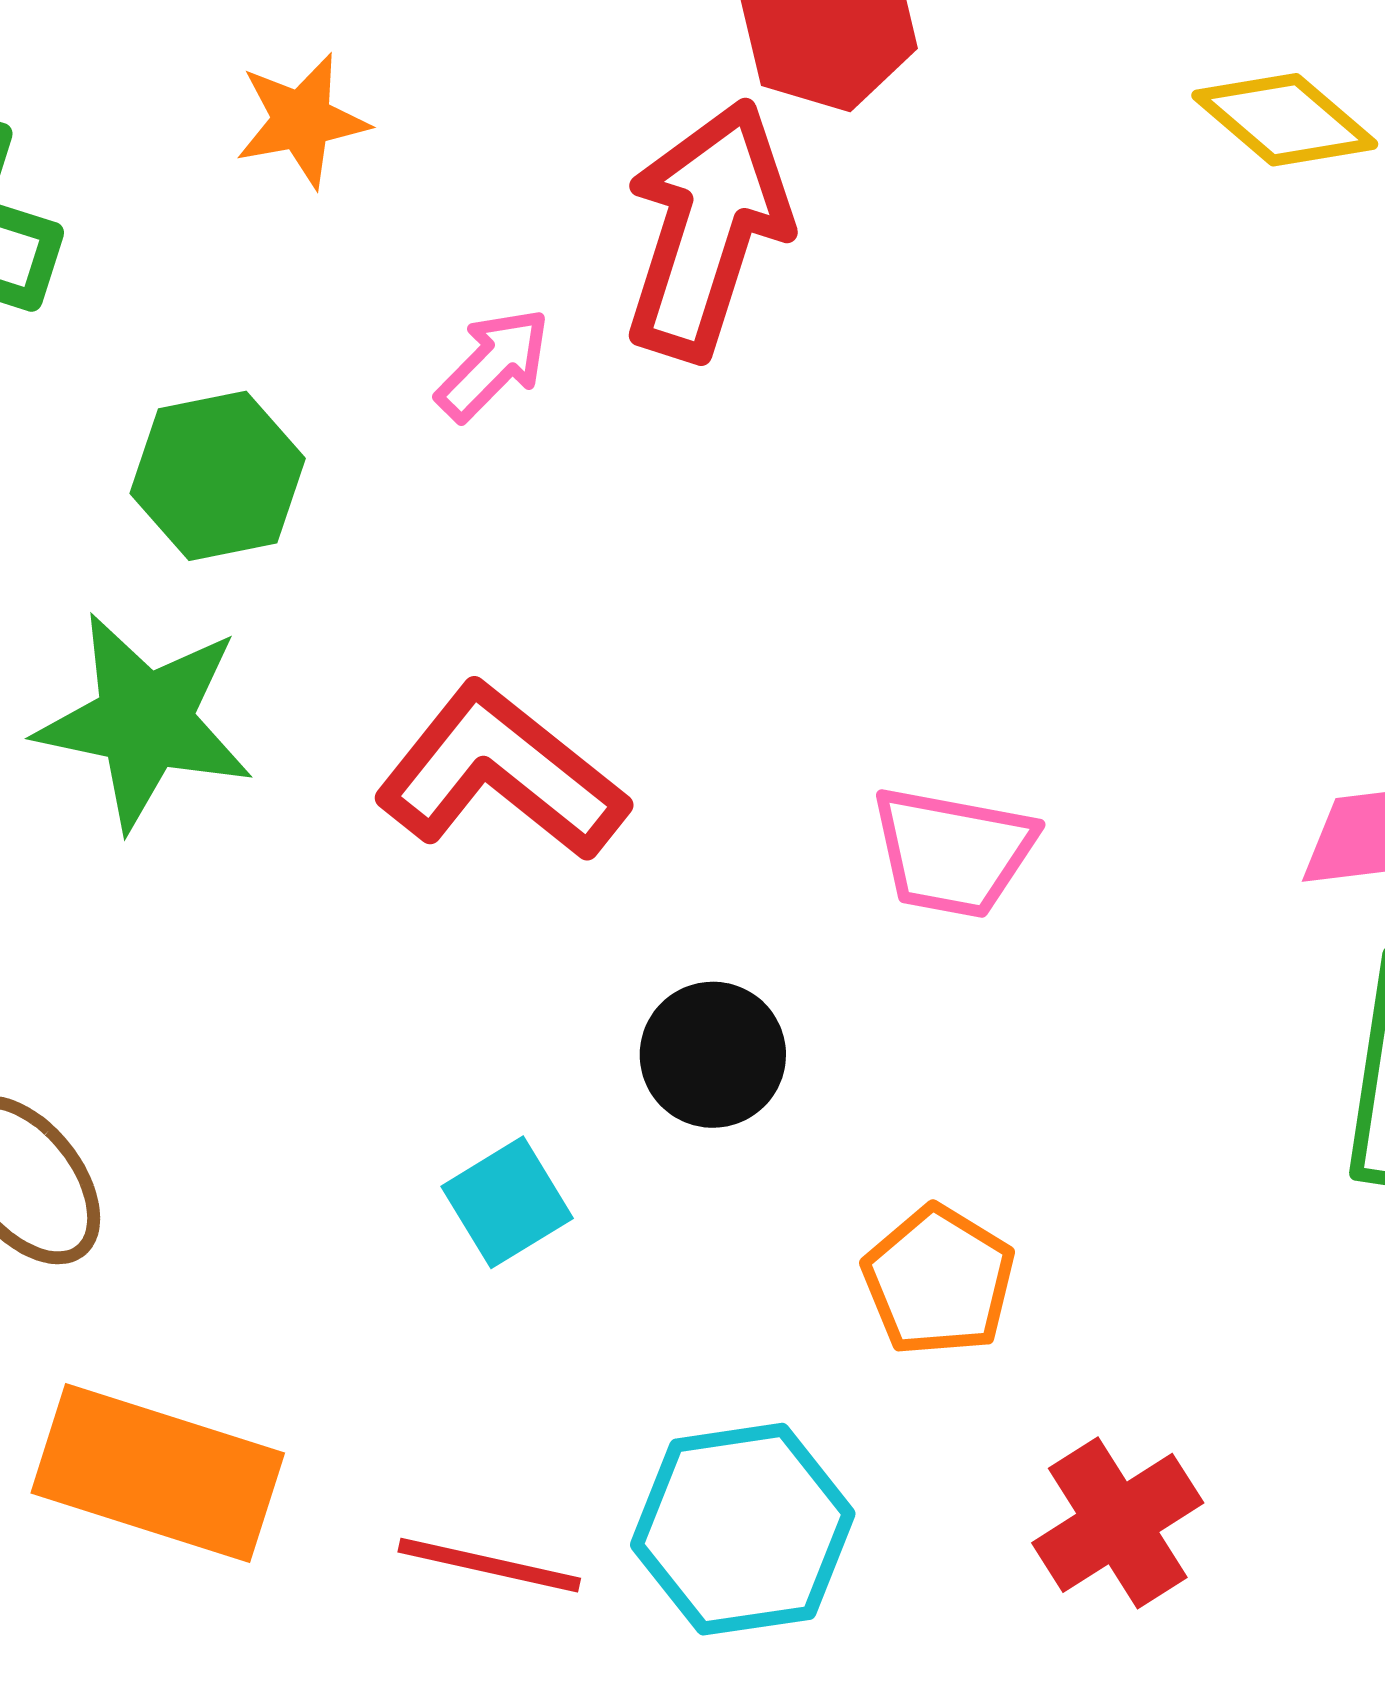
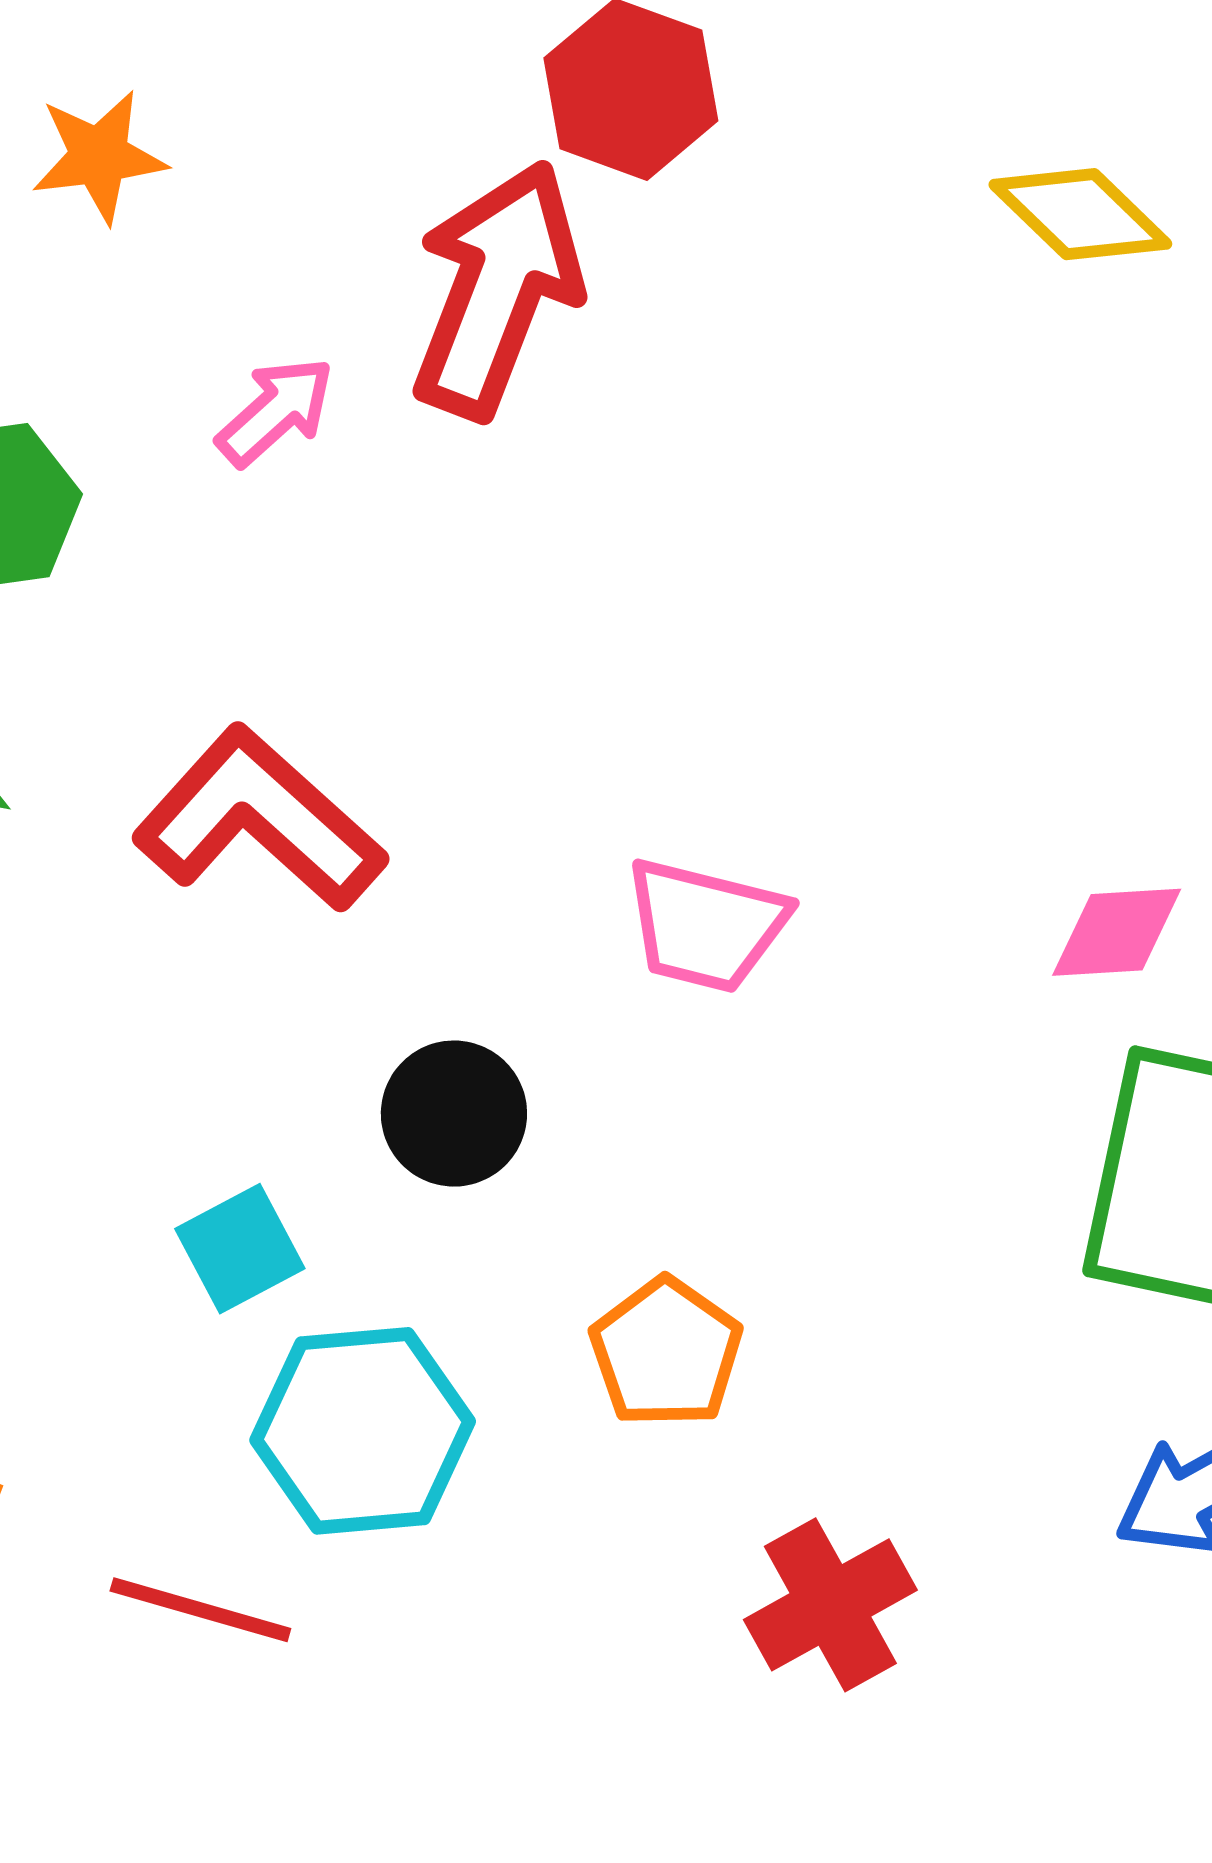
cyan hexagon: (743, 1529) -> (363, 1431), moved

